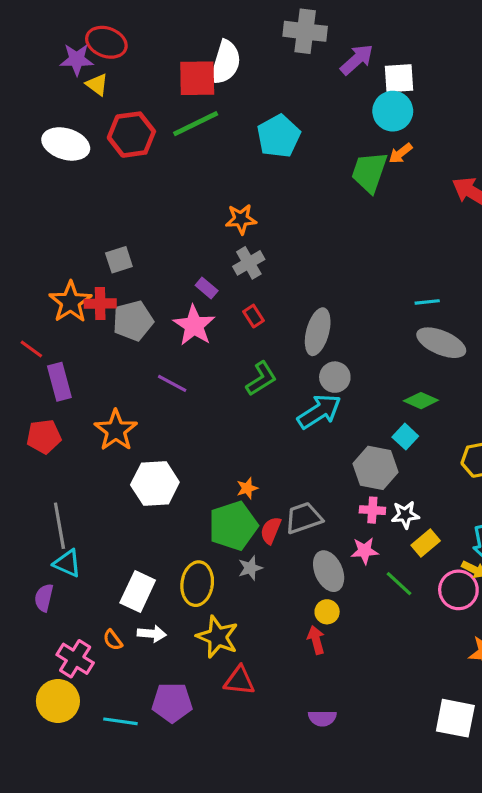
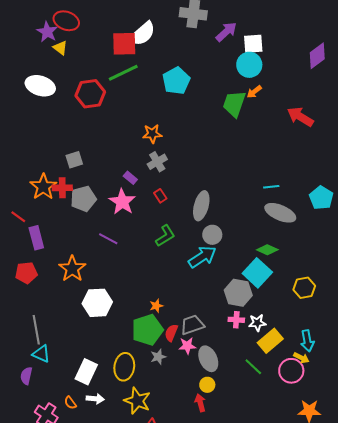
purple star: (77, 59) -> (47, 32), turned 30
white semicircle: (225, 63) -> (142, 34), turned 32
red hexagon: (131, 135) -> (90, 94), moved
cyan square: (405, 437) -> (257, 273), size x1.8
yellow rectangle: (426, 543) -> (270, 341), size x1.4
pink star: (365, 551) -> (187, 346), moved

